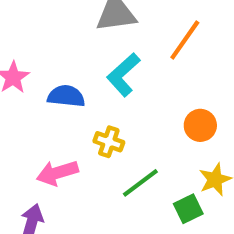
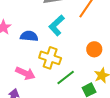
yellow cross: (109, 142) -> (50, 58), size x1.5
pink arrow: (57, 173) -> (25, 73), turned -138

